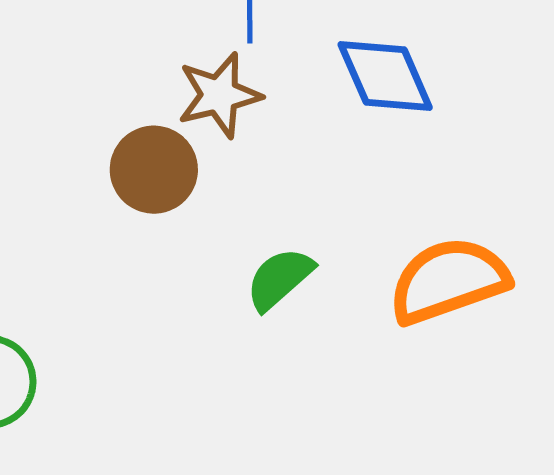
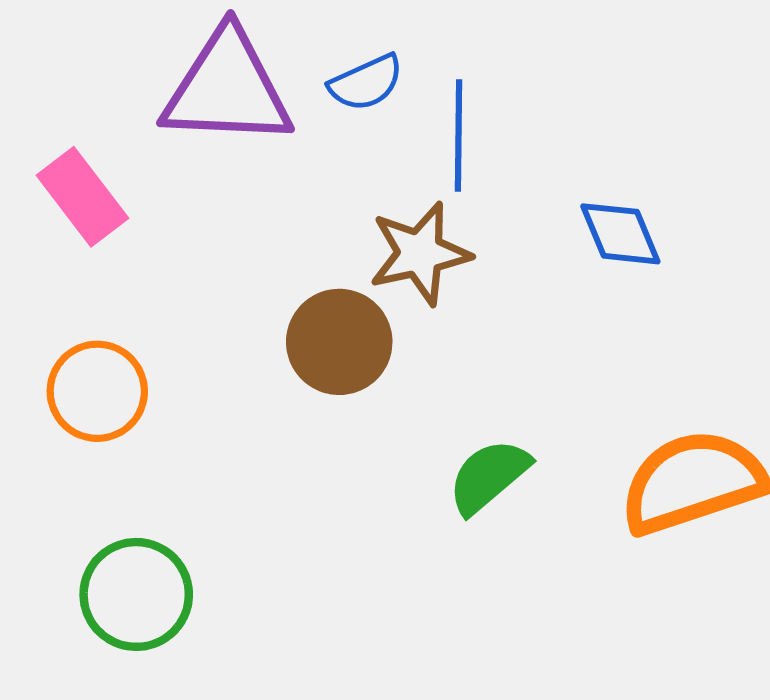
blue diamond: (385, 76) -> (620, 234), size x0.7

